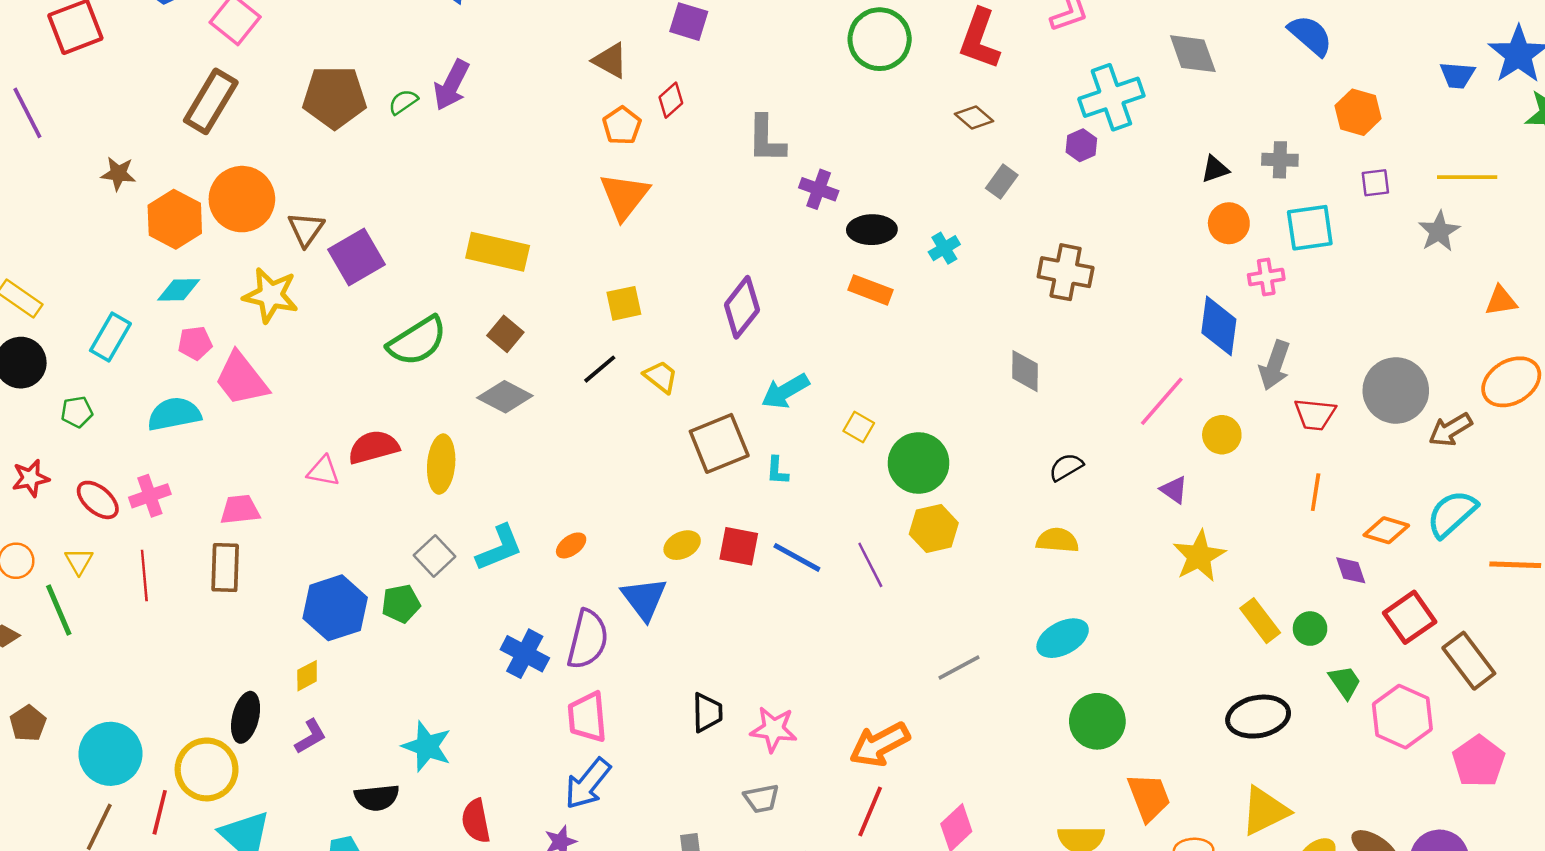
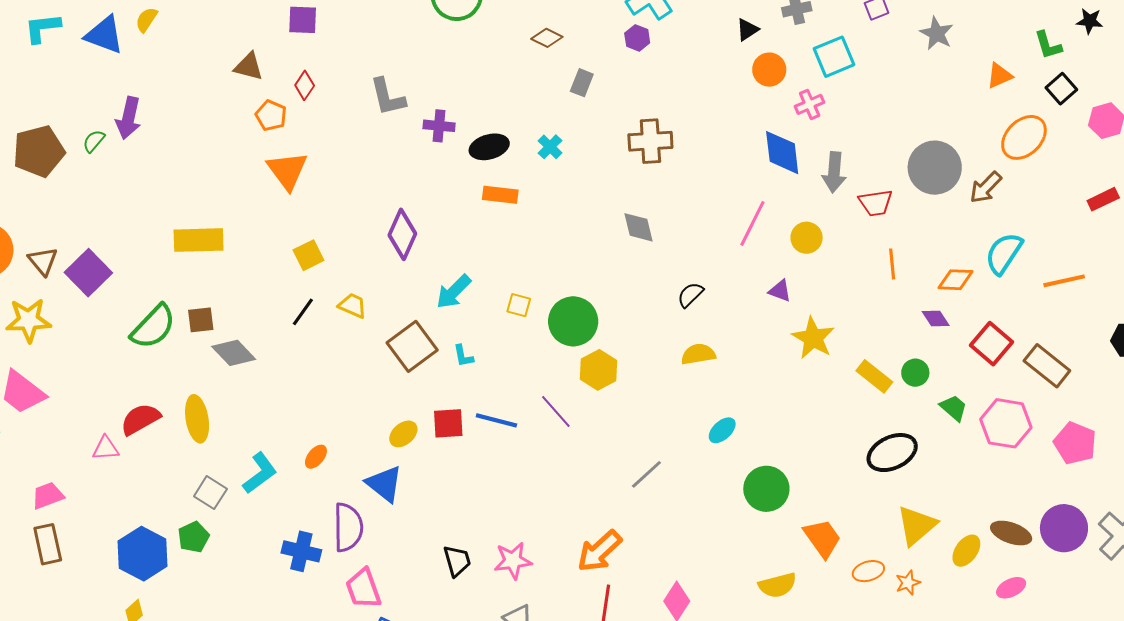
brown square: (505, 334) -> (201, 320), moved, turned -32
gray diamond: (505, 397) -> (234, 353), turned 33
cyan ellipse: (1063, 638) -> (722, 430), size x0.7

